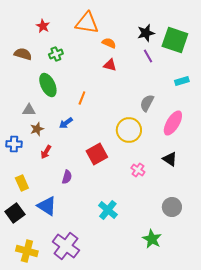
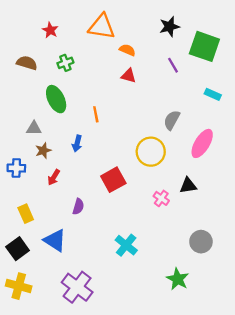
black star: (146, 33) -> (169, 27), moved
cyan rectangle: (182, 81) -> (213, 94), turned 40
orange line: (82, 98) -> (96, 114), turned -32
blue arrow: (66, 123) -> (77, 143), turned -40
black triangle: (170, 159) -> (188, 186), moved, turned -42
yellow cross: (27, 251) -> (19, 286), moved

